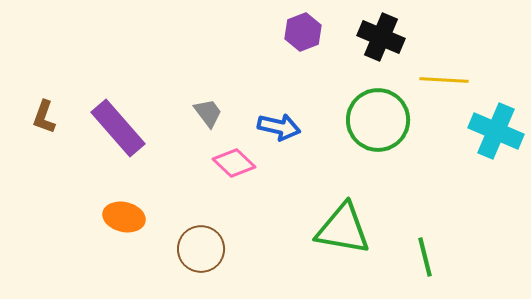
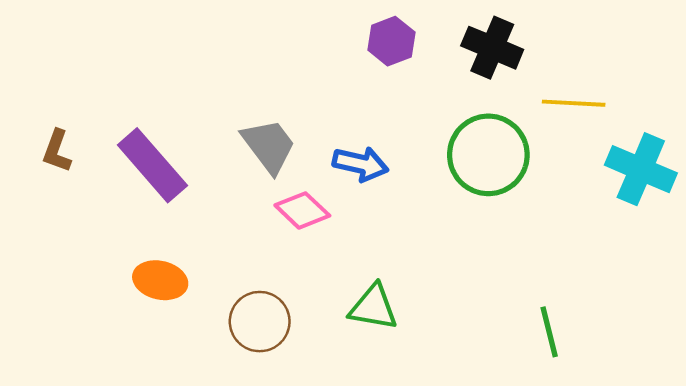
gray trapezoid: (208, 113) -> (269, 146), size x1.5
green triangle: (343, 229) -> (373, 307), moved, size x0.7

